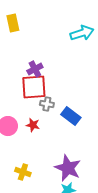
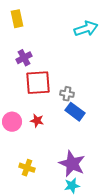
purple cross: (35, 69) -> (24, 58), moved
gray cross: (47, 104) -> (67, 94), moved

